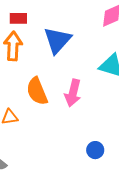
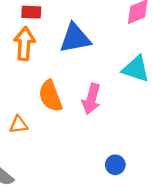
blue triangle: (57, 40) -> (75, 38), turned 36

